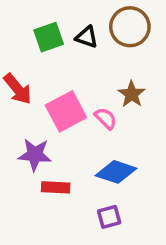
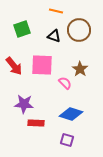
green square: (49, 37) -> (22, 29), moved
pink square: (66, 111) -> (42, 65), moved, turned 30
purple square: (109, 217) -> (67, 140), turned 32

